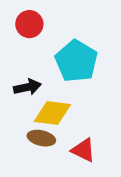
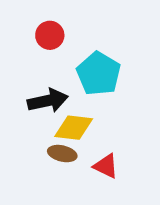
black arrow: (27, 87) -> (48, 101), size x1.4

